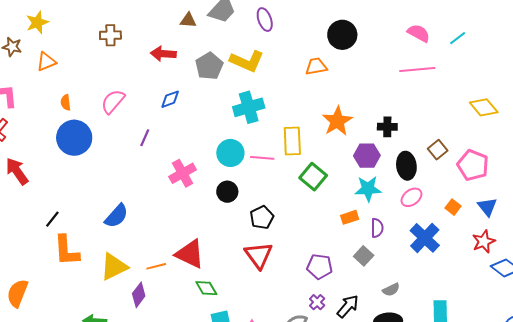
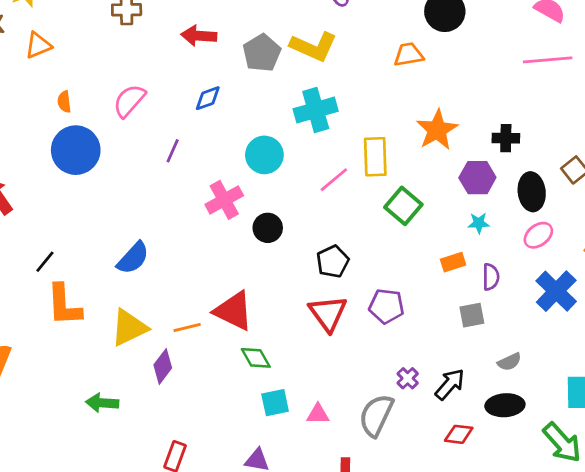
cyan circle: (230, 153) -> (264, 155), moved
pink line: (262, 158) -> (334, 180), turned -45
cyan star: (368, 189) -> (479, 223), size x0.6
black circle: (227, 192) -> (268, 228), moved
gray square: (364, 256) -> (472, 315), turned 36
purple pentagon: (320, 267) -> (386, 306), moved

